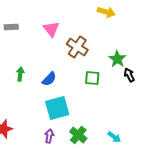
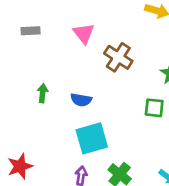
green square: (92, 78) -> (154, 108), moved
blue semicircle: (49, 79) -> (81, 100), turned 56

